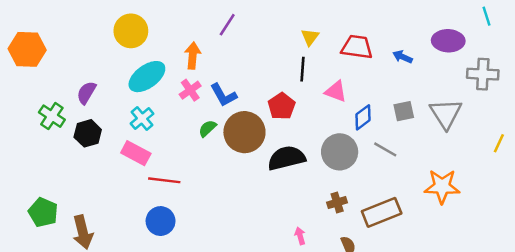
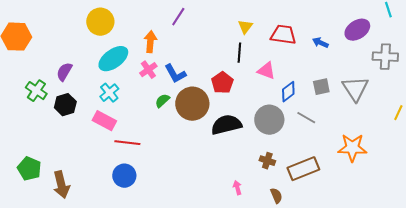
purple ellipse: (448, 41) -> (357, 30), turned -35
brown cross: (337, 203) -> (267, 161), turned 35

